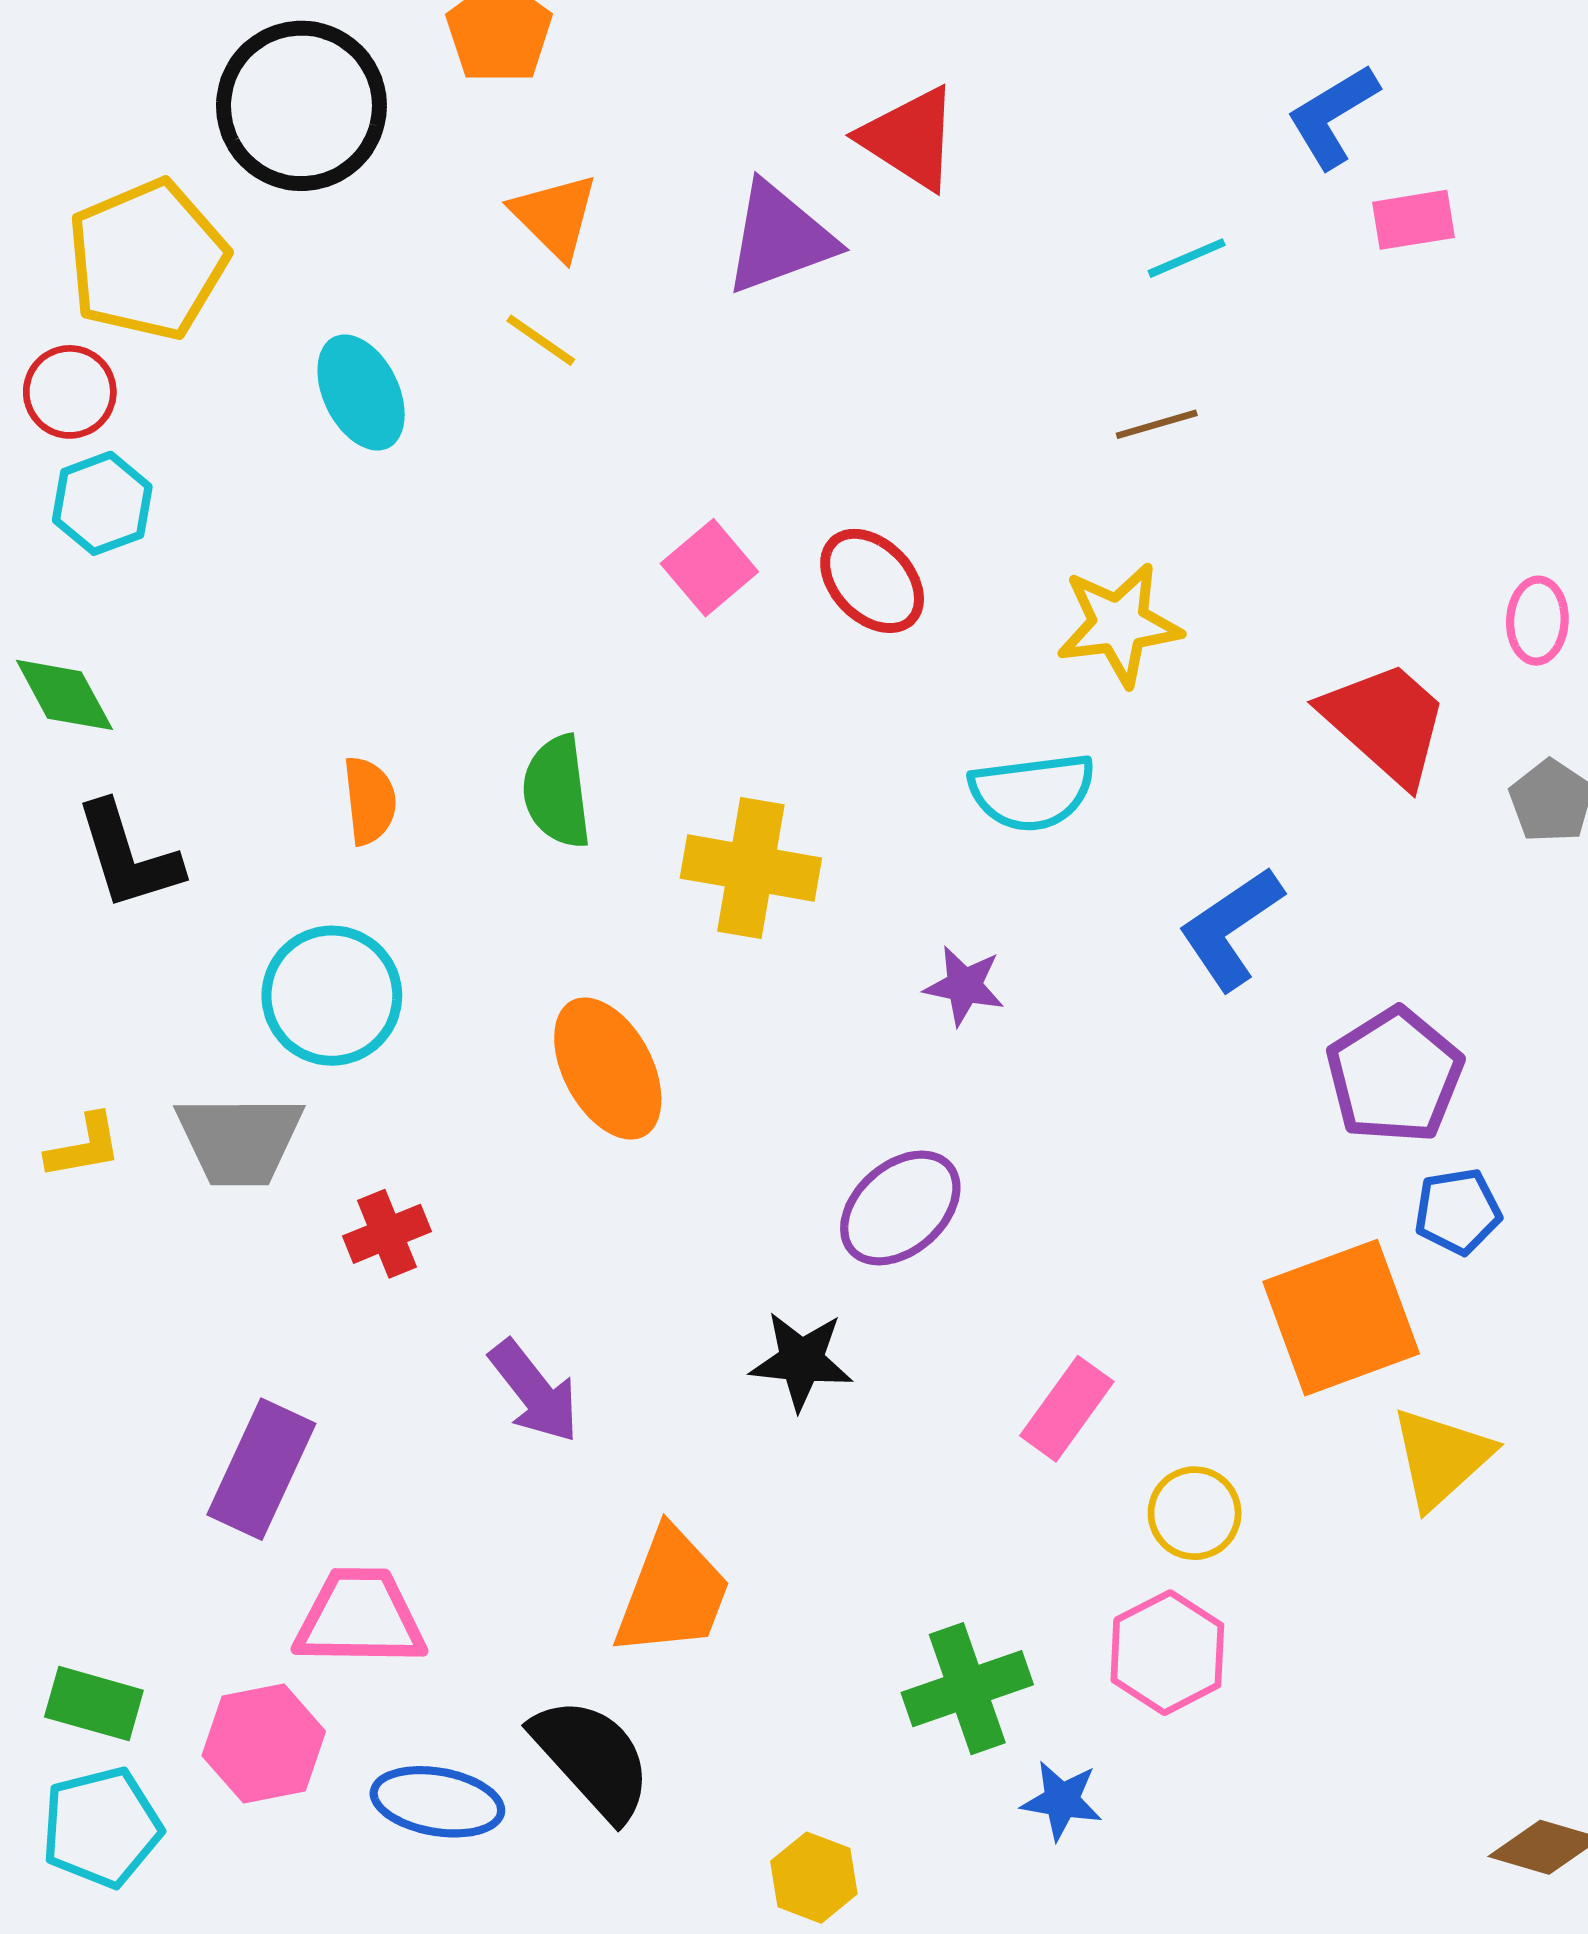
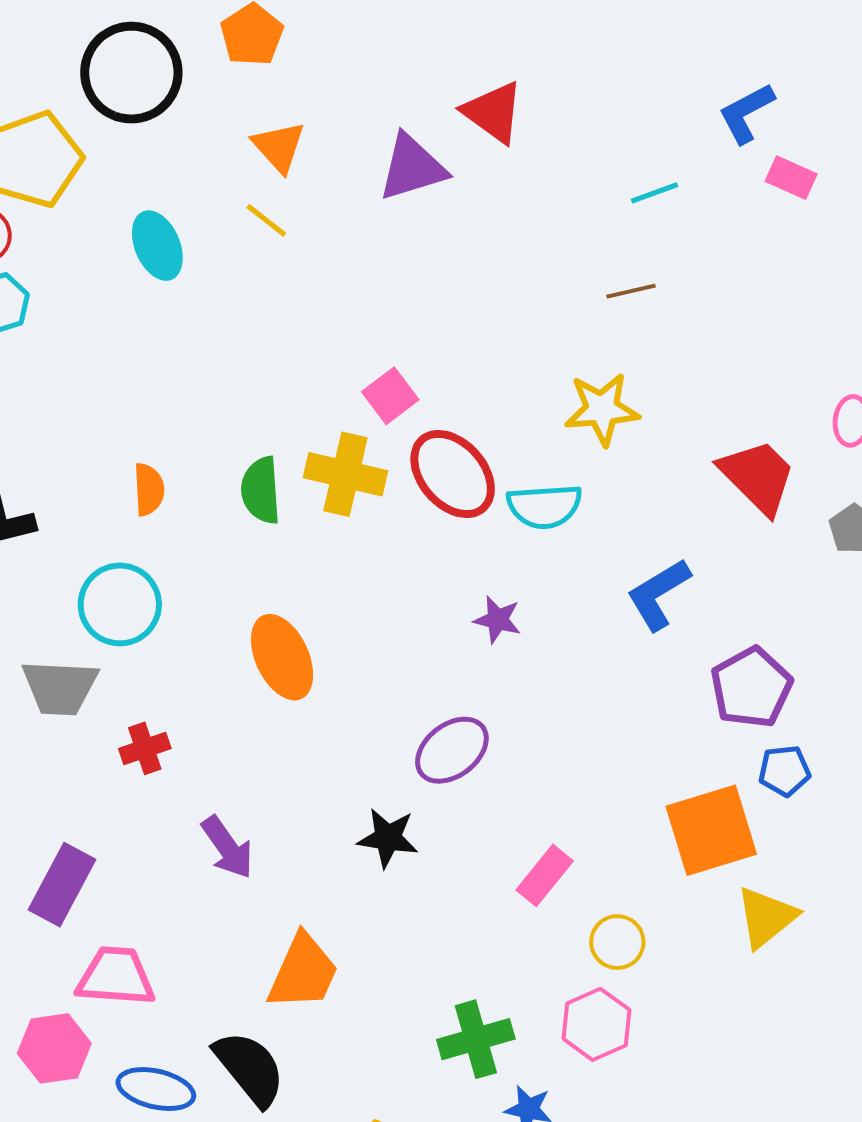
pink rectangle: (1413, 220) -> (791, 178), turned 30
pink square: (709, 568) -> (390, 396), moved
red ellipse: (872, 581) -> (453, 474), moved, size x1.4
yellow cross: (751, 868) -> (345, 474), moved

